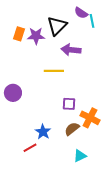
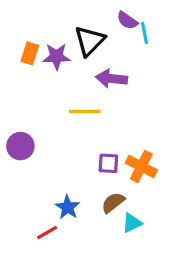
orange cross: (90, 118) -> (141, 166), moved
cyan triangle: (80, 156) -> (132, 223), moved

